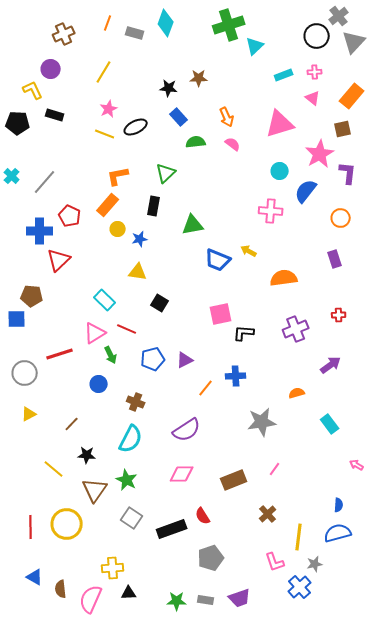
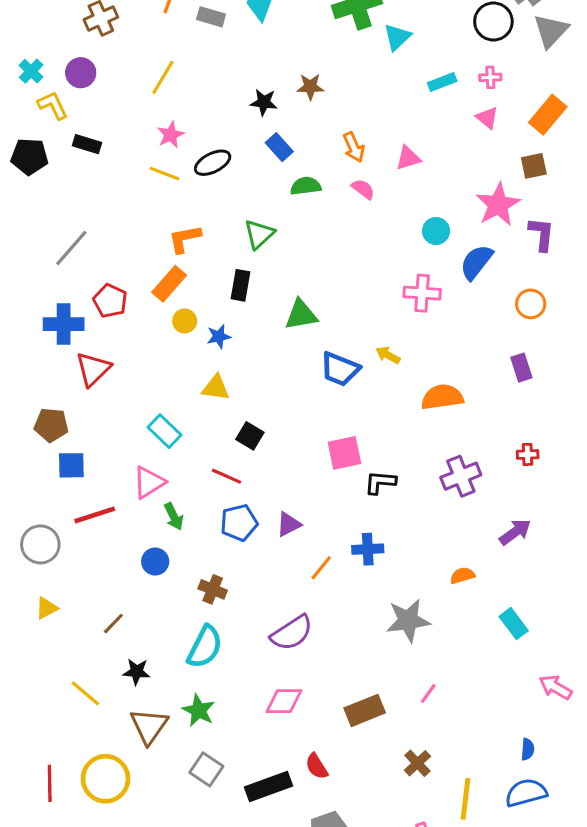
pink triangle: (280, 124) -> (408, 158), moved, size x0.6
cyan cross: (12, 176) -> (31, 71), moved
blue square: (17, 319) -> (71, 465), moved
red line: (127, 329) -> (227, 476), moved
pink arrow: (357, 465) -> (556, 687), size x1.5

